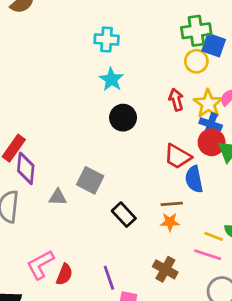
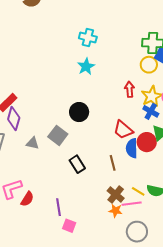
black circle: (123, 118) -> (79, 112), moved
red circle: (212, 142) -> (147, 142), moved
brown line: (172, 204) -> (113, 163), turned 70
orange star: (170, 222) -> (116, 211), moved
pink line: (208, 255) -> (132, 204), turned -36
brown cross: (165, 269) -> (116, 194), moved

